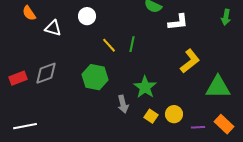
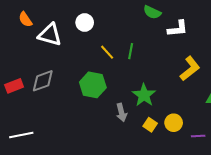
white triangle: (53, 28) -> (50, 35), size x1.4

